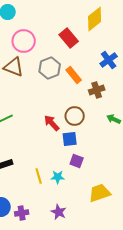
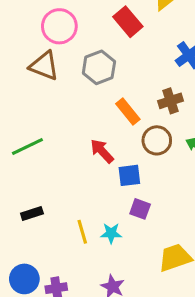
orange rectangle: (74, 75) -> (128, 112), moved
brown circle: (75, 116) -> (157, 140), moved

